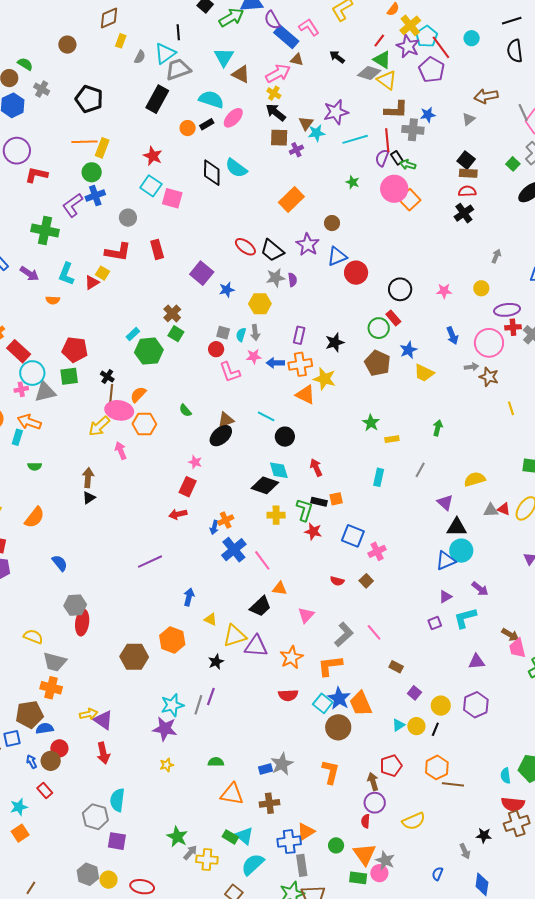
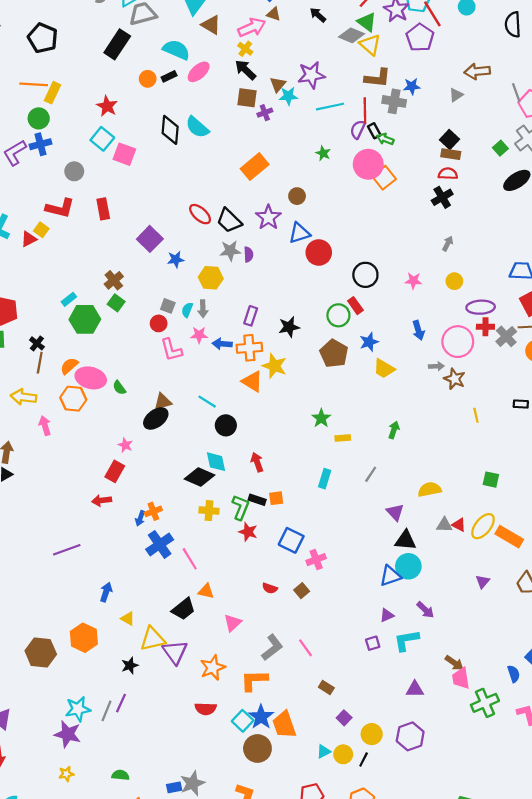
gray arrow: (496, 256) -> (448, 244), moved
pink ellipse: (119, 410) -> (91, 378), moved
yellow arrow: (99, 426) -> (24, 397), turned 45
purple triangle: (256, 646) -> (175, 652), turned 45

